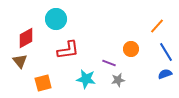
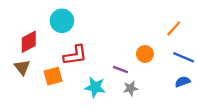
blue line: (166, 52) -> (184, 57), turned -36
orange square: (43, 83) -> (53, 76), moved

